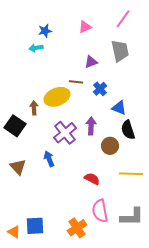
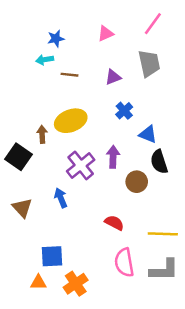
brown line: (76, 82) -> (69, 75), moved
yellow line: (131, 174) -> (163, 234), moved
blue square: (35, 226) -> (52, 256), moved
orange cross: (77, 228) -> (76, 284), moved
orange triangle: (14, 232) -> (38, 282), moved, turned -32

